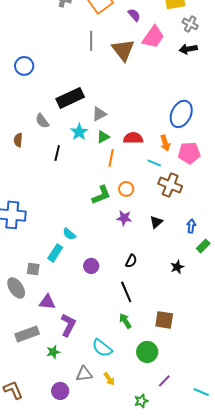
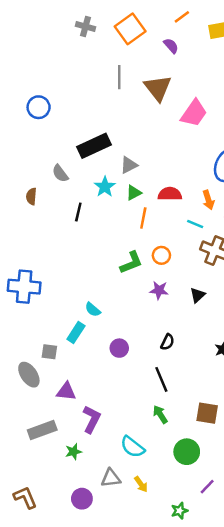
pink trapezoid: (153, 37) -> (194, 113), moved

